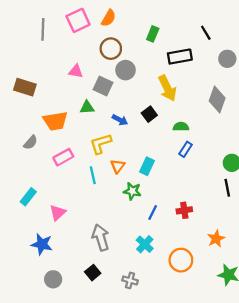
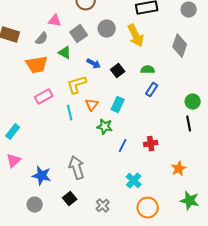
gray circle: (126, 70) -> (107, 29), moved
gray square: (103, 86) -> (79, 34), turned 30
green triangle: (87, 107) -> (65, 53), turned 32
black square: (149, 114) -> (118, 71), moved
gray semicircle: (31, 142) -> (42, 39), moved
pink triangle: (58, 213) -> (14, 161), moved
blue star: (42, 244) -> (42, 176), moved
cyan cross: (145, 244) -> (134, 181), moved
orange circle: (181, 260) -> (148, 208), moved
gray cross: (130, 280) -> (103, 206), turned 32

